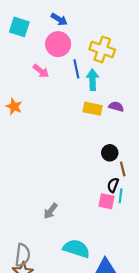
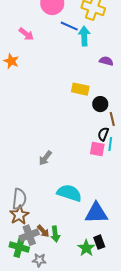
blue line: (76, 69) -> (69, 26), turned -54
pink arrow: (41, 71) -> (26, 34), moved
yellow rectangle: (93, 109) -> (80, 89), moved

